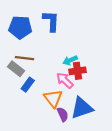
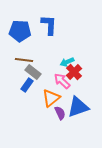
gray rectangle: (16, 69) -> (33, 72), moved
red cross: (78, 71) -> (74, 72), turned -35
orange triangle: (53, 98) -> (51, 98), turned 30

